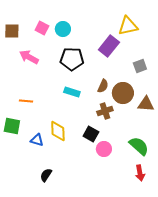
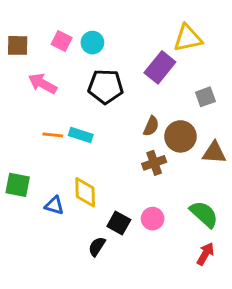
cyan rectangle: (72, 92) -> (81, 135), moved
orange line: (26, 101) -> (53, 135), moved
black square: (91, 134) -> (119, 223), moved
red arrow: (140, 173) -> (205, 254), turned -140
black semicircle: (46, 175) -> (97, 246), moved

